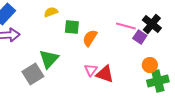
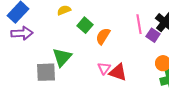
pink line: (126, 26) -> (139, 24), turned 66
green square: (72, 27) -> (85, 25), turned 35
gray square: (33, 74) -> (46, 72), turned 30

